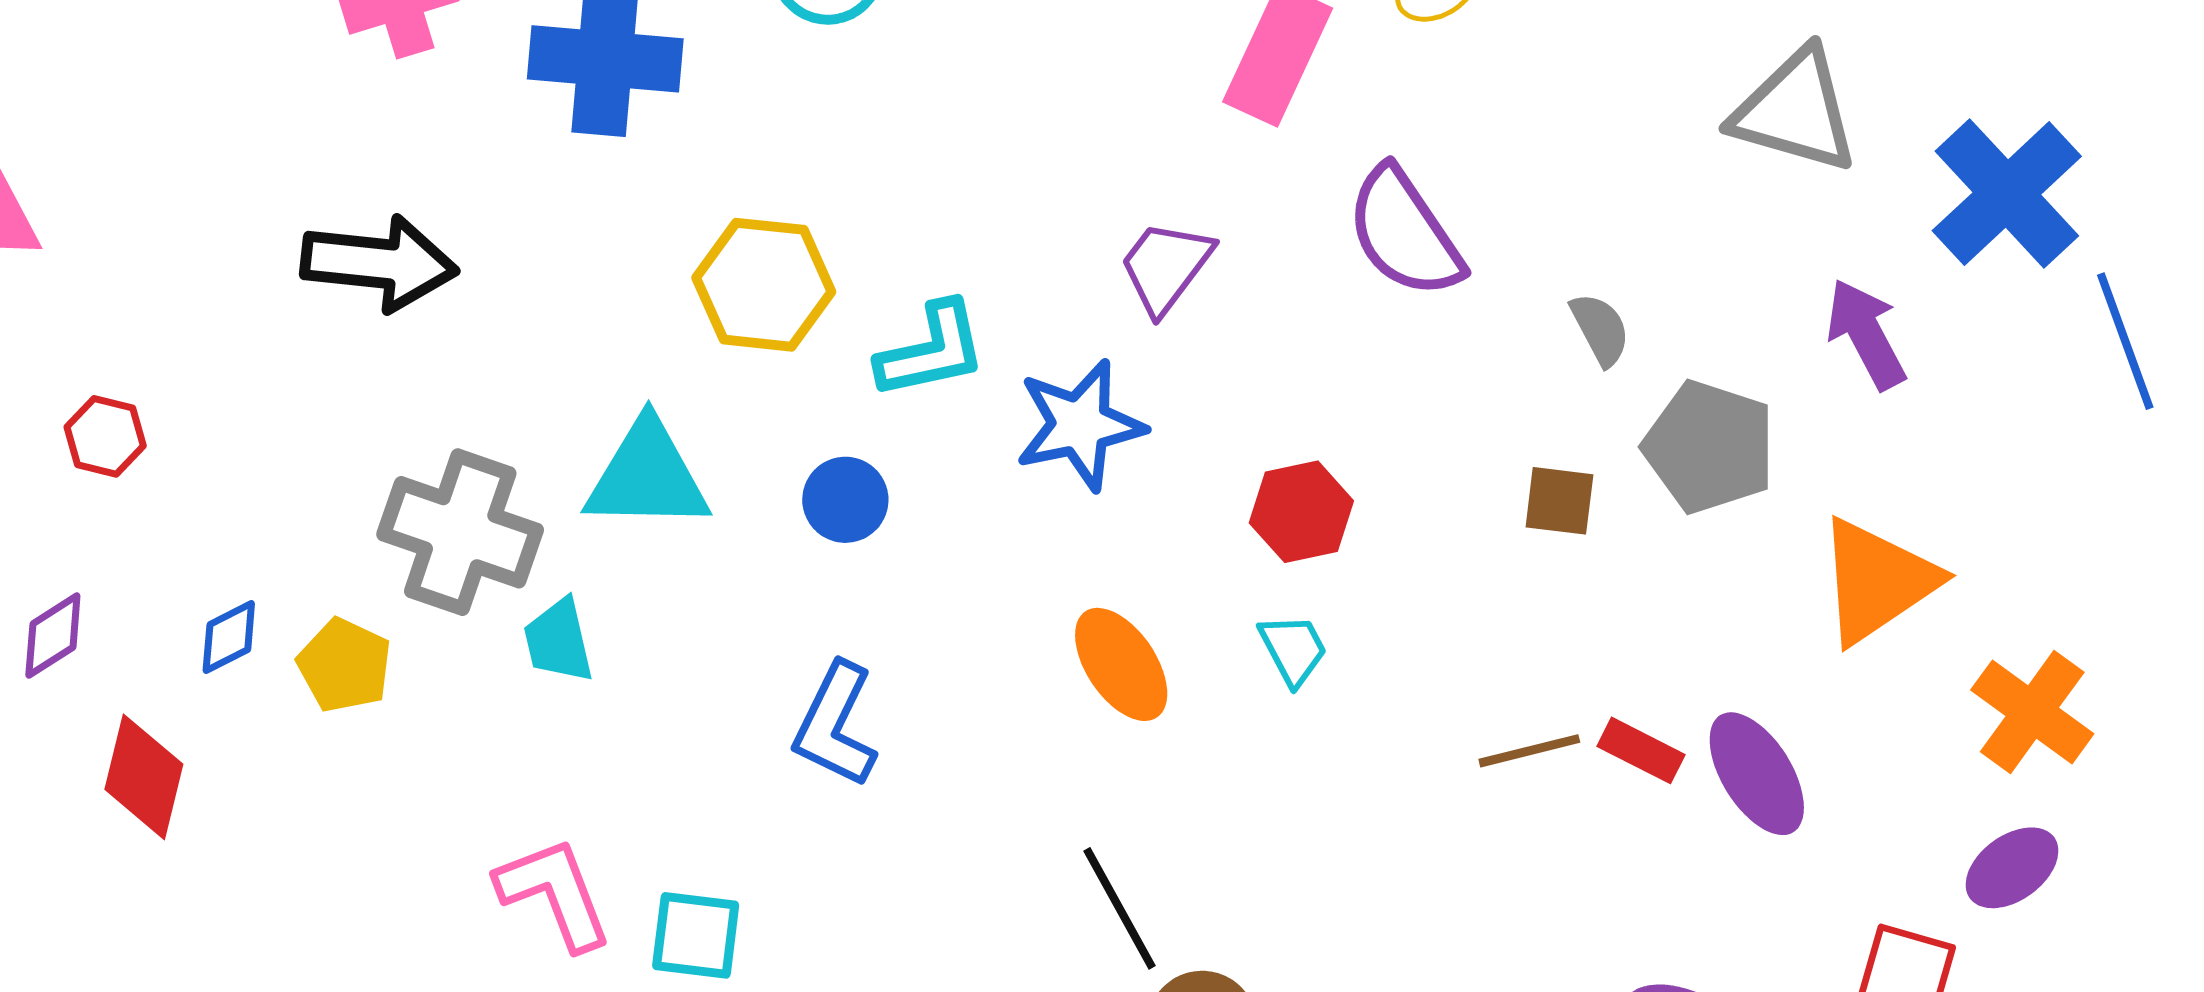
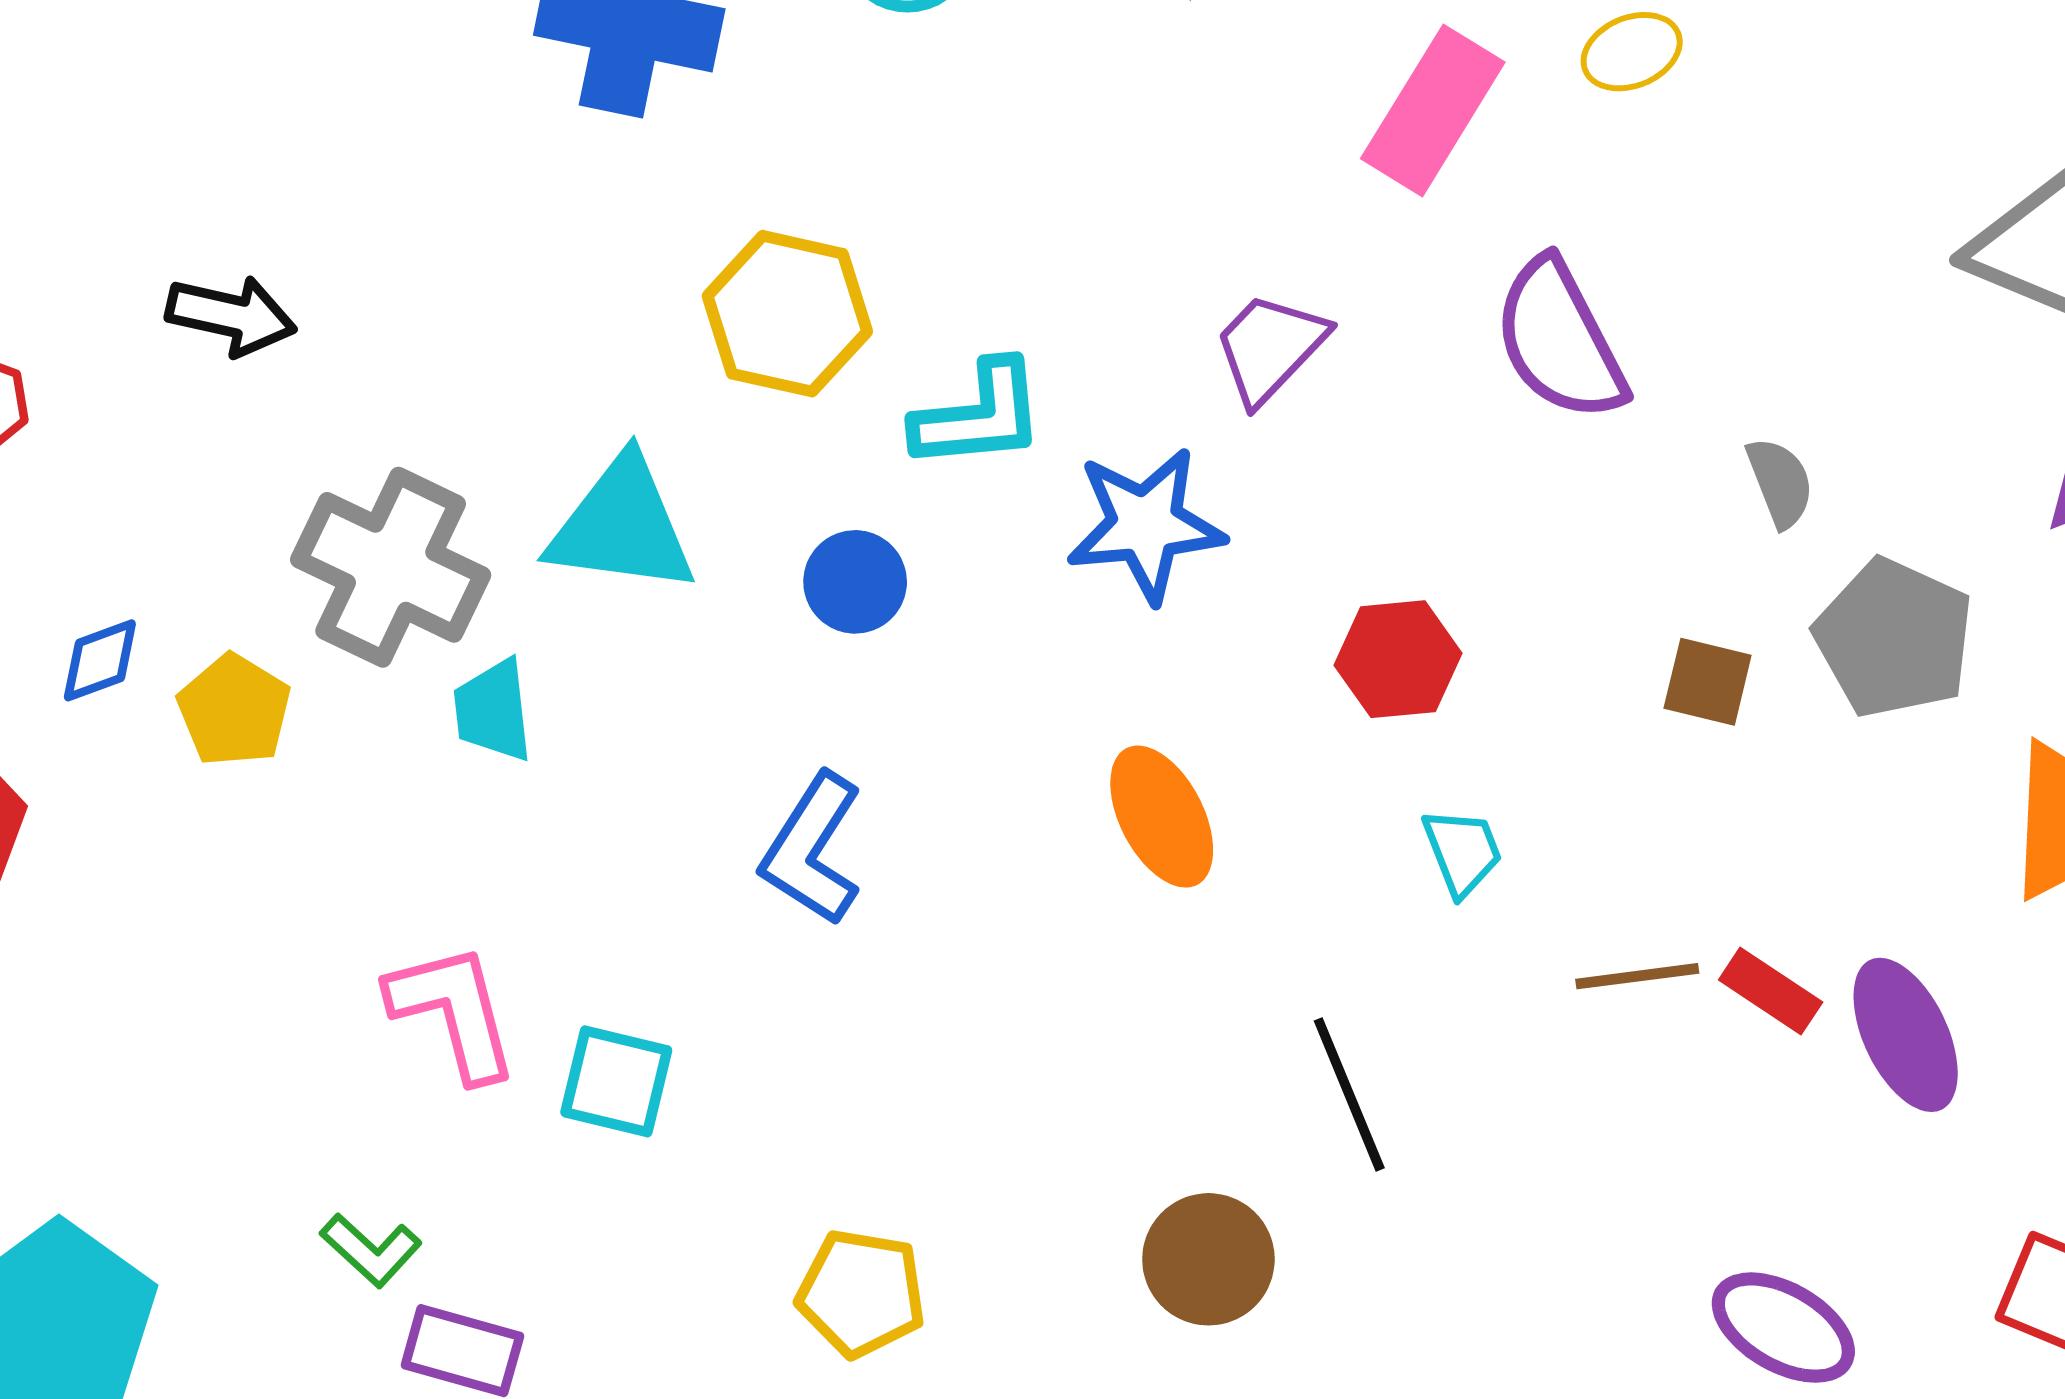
black arrow: (379, 263) -> (231, 315), moved, size x0.7
cyan trapezoid: (1293, 649) -> (1462, 852), moved
black line: (1119, 908) -> (1349, 1094), moved

